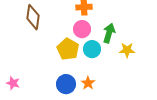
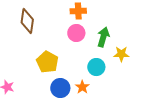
yellow pentagon: (68, 49) -> (47, 62), moved
cyan circle: (92, 49) -> (96, 67), moved

